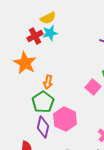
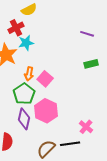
cyan star: (50, 33) -> (26, 43), moved
pink square: (93, 87) -> (45, 79), moved

